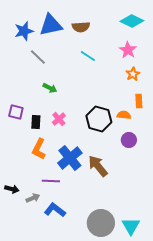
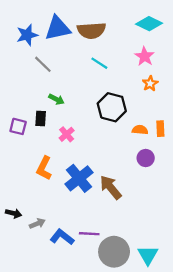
brown semicircle: (81, 27) -> (91, 30), size x1.4
orange rectangle: (139, 101) -> (160, 129), moved
black hexagon: (99, 119) -> (112, 107), moved
black rectangle: (36, 122) -> (41, 119), moved
purple line: (51, 181) -> (89, 234), moved

